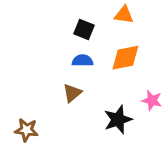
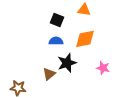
brown triangle: (72, 93) -> (49, 74), moved
black star: (118, 120) -> (67, 63), moved

